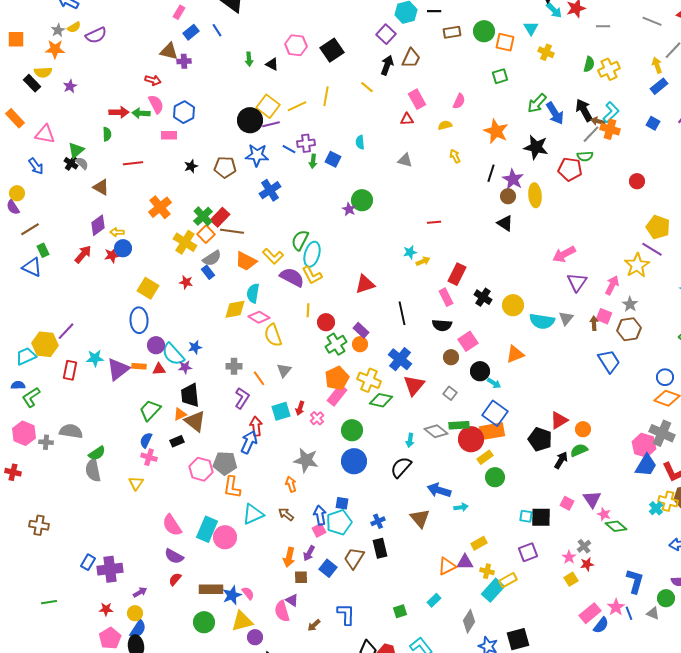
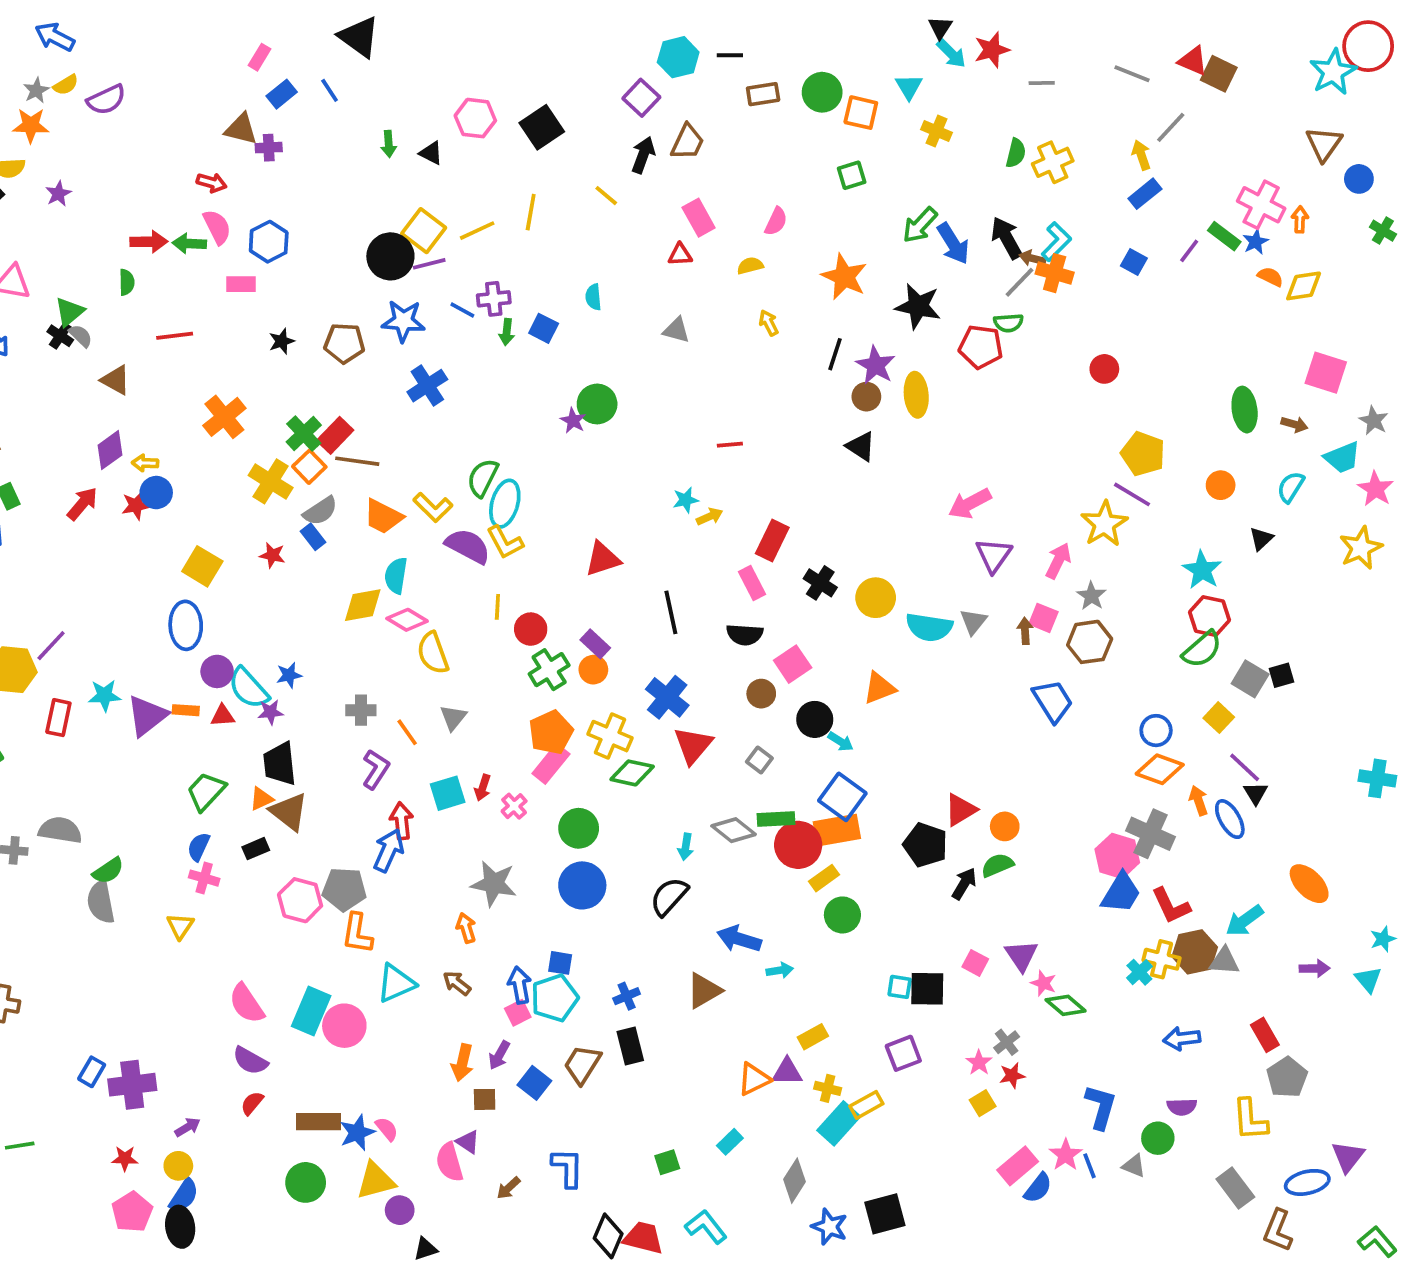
brown triangle: (420, 518) -> (704, 991), turned 40

